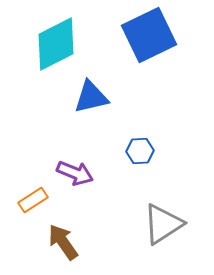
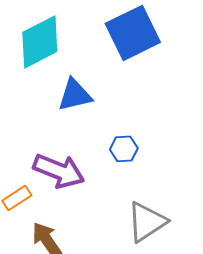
purple arrow: (75, 173) -> (59, 171), size x1.4

